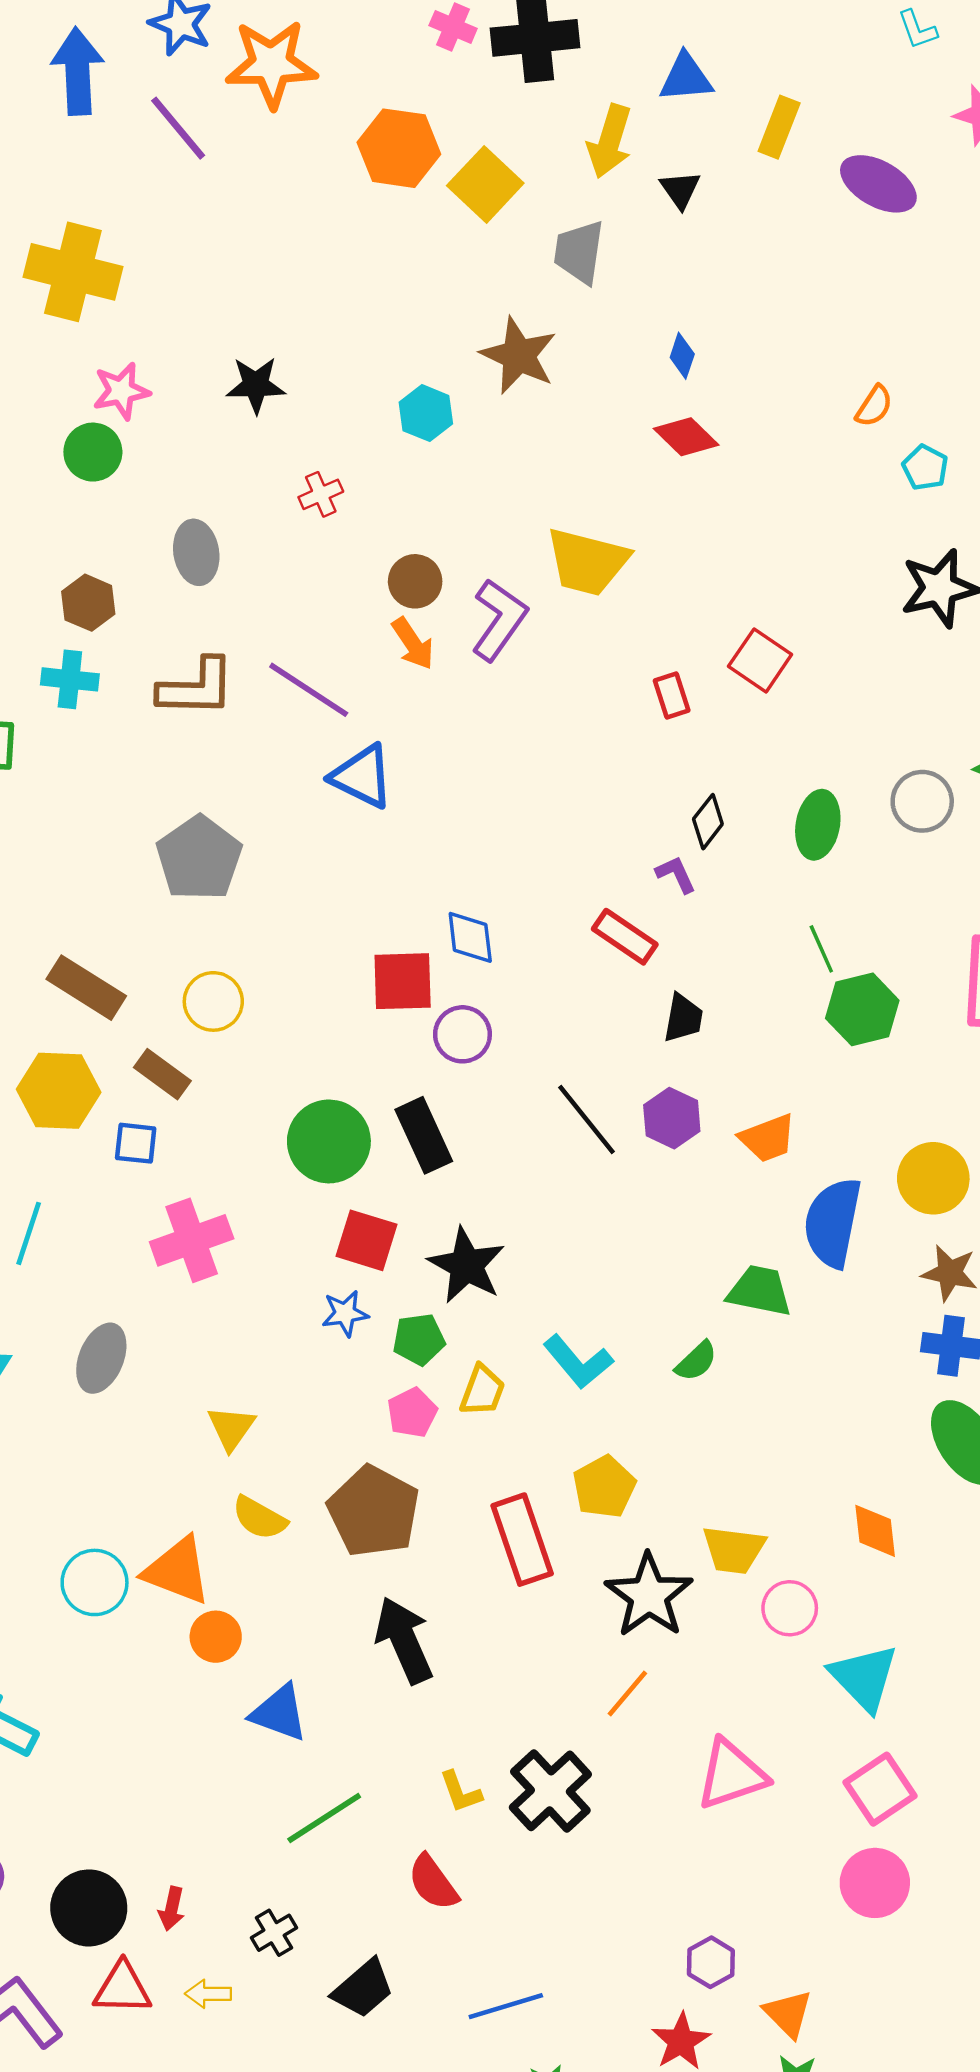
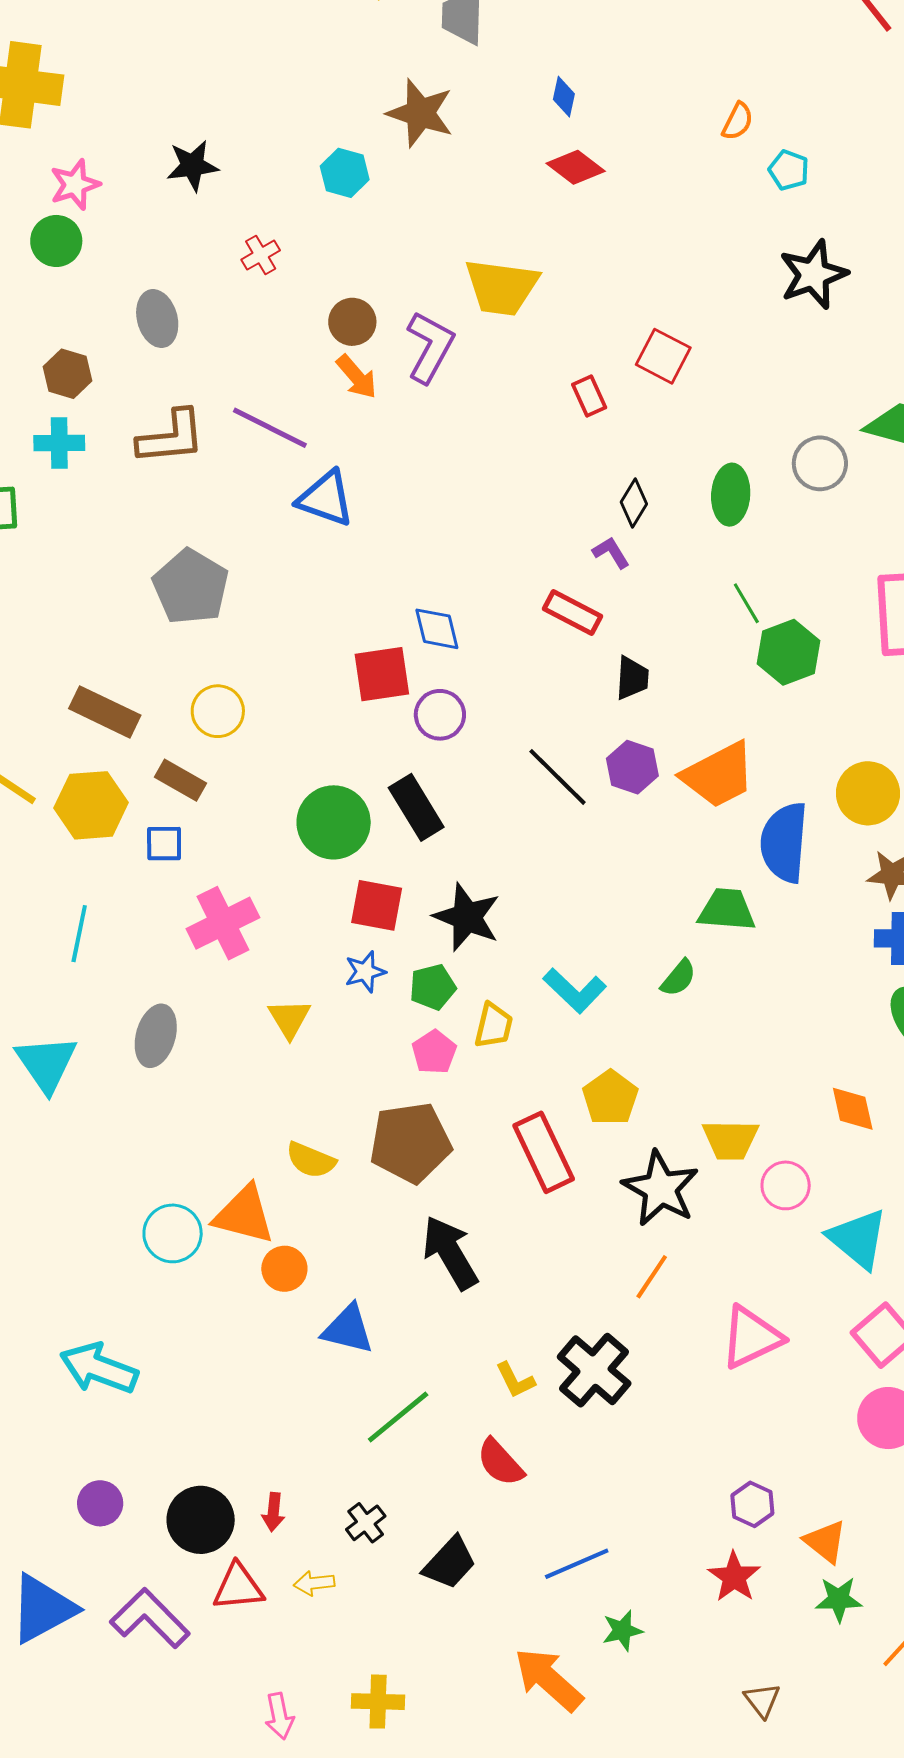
orange trapezoid: (768, 1138) -> (719, 775), size x1.5
yellow triangle: (231, 1428) -> (289, 1019), moved
brown pentagon: (374, 1511) -> (410, 1143), turned -30

